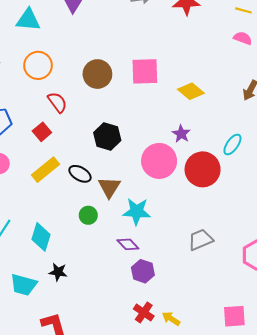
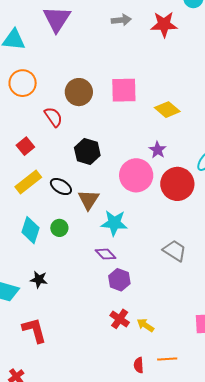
red semicircle: (57, 102) -> (53, 117), moved
green circle: (88, 215) -> (59, 228), moved
cyan diamond: (41, 237) -> (30, 230), moved
gray trapezoid: (201, 240) -> (175, 251), turned 55

